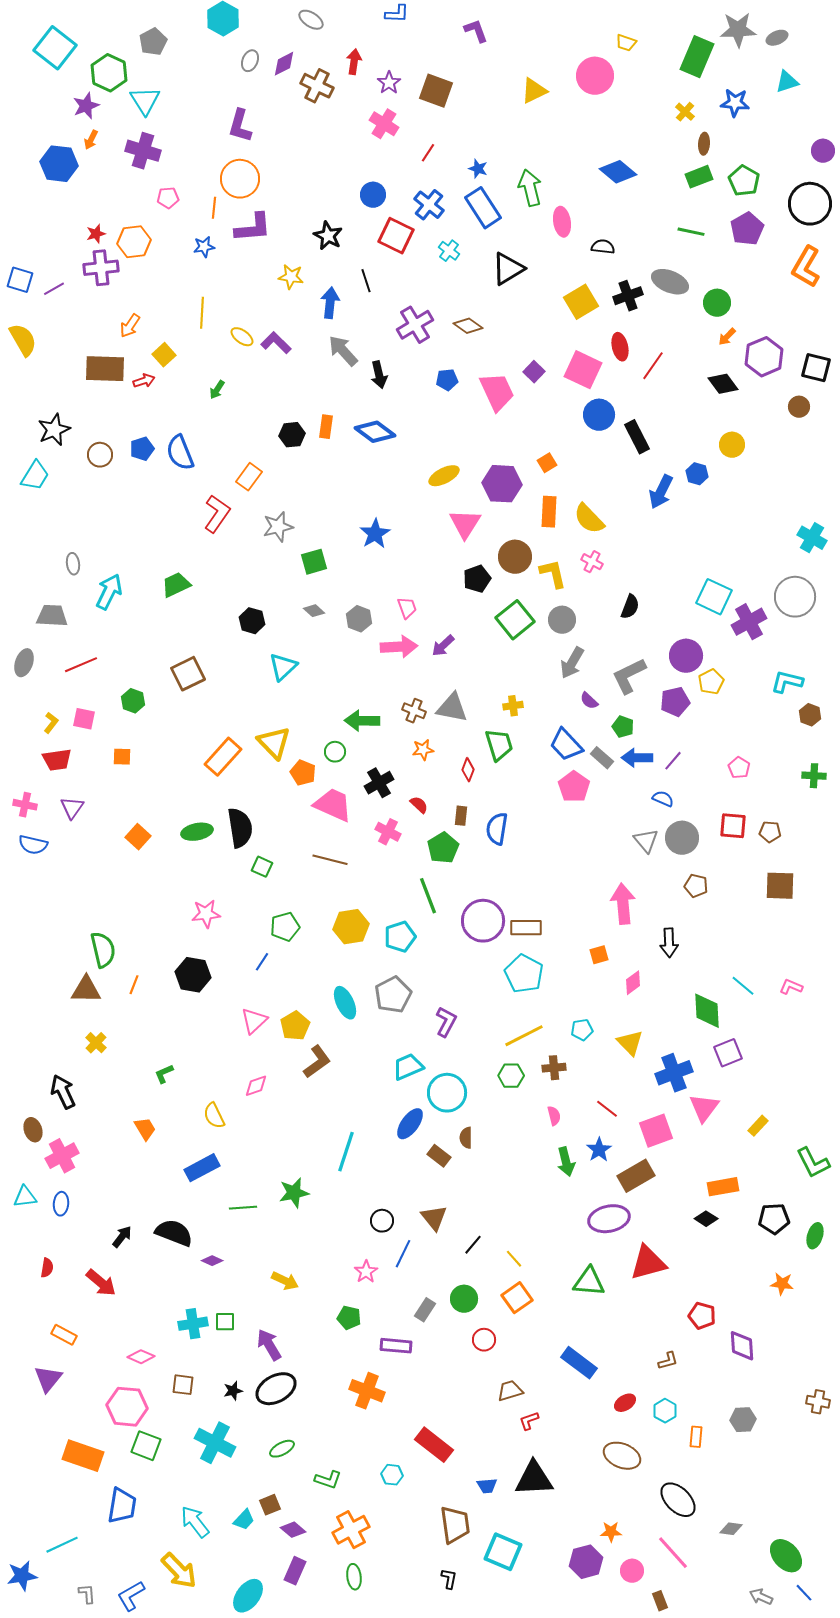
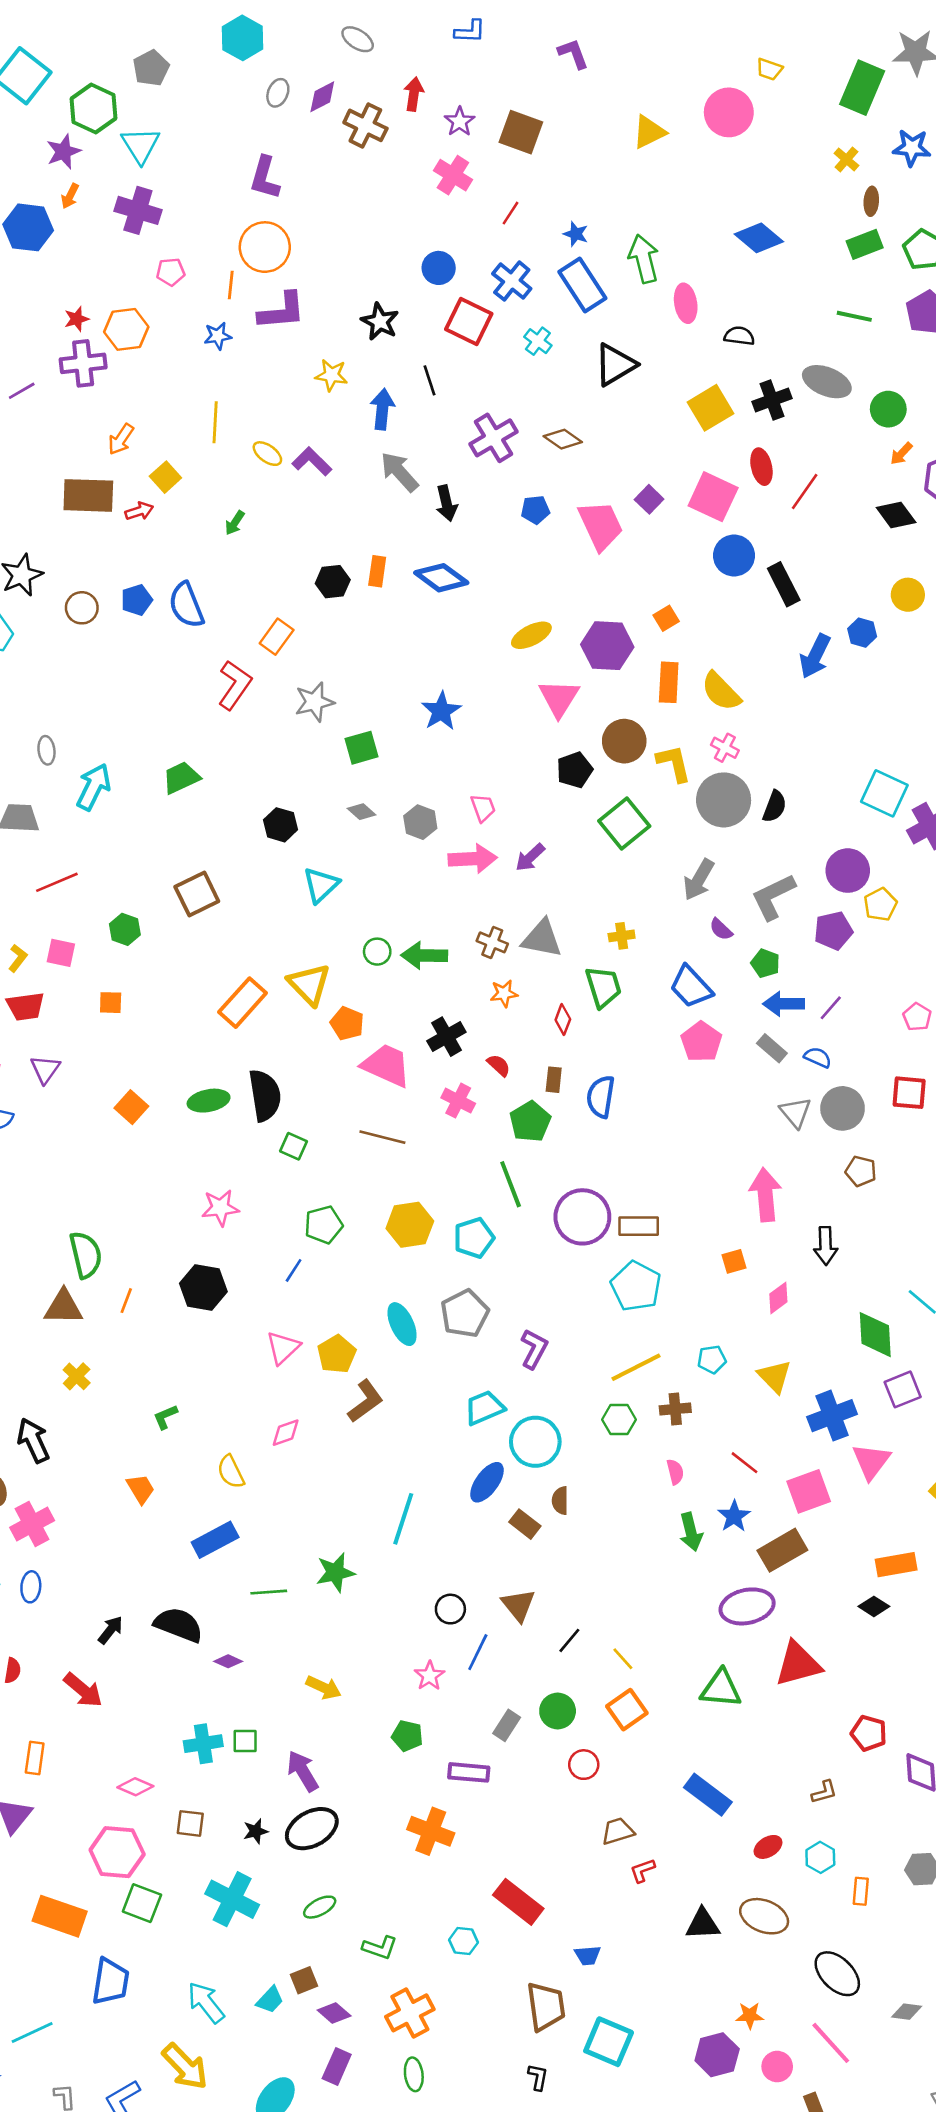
gray circle: (562, 620) -> (724, 800), moved, size x1.5
green circle: (335, 752) -> (377, 952), moved
gray rectangle: (602, 758) -> (772, 1048), moved
orange rectangle: (64, 1335) -> (35, 1758), turned 70
black triangle: (534, 1479) -> (703, 1924), moved, size x0.7

